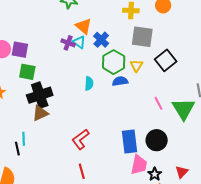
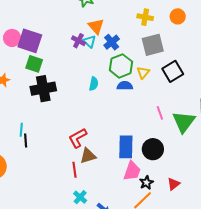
gray square: (142, 37) -> (153, 45), turned -30
purple square: (20, 50) -> (30, 41), size x1.4
brown triangle: (40, 113) -> (88, 156), moved
black line: (17, 149) -> (26, 141), moved

